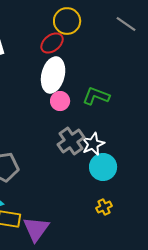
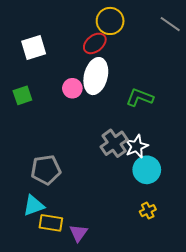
pink circle: (60, 101) -> (72, 88), moved
purple triangle: (36, 229) -> (78, 233), size x0.7

